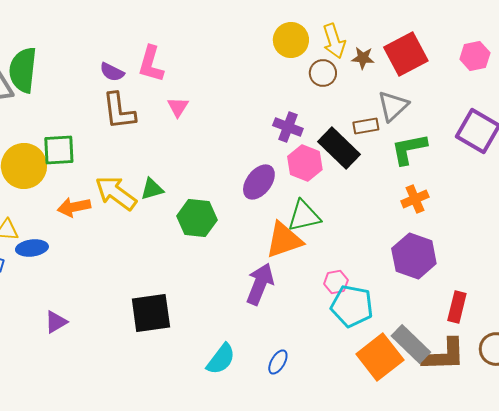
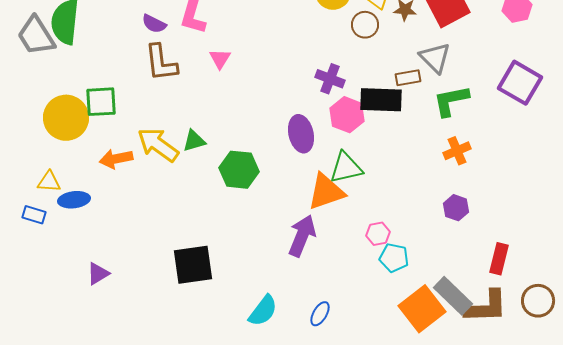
gray triangle: (393, 106) -> (435, 58), turned -32
black rectangle: (339, 148) -> (381, 100), turned -42
purple ellipse: (259, 182) -> (301, 134), turned -51
purple hexagon: (414, 256) -> (456, 208), size x0.6
cyan pentagon: (352, 306) -> (394, 258), size x0.7

